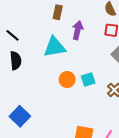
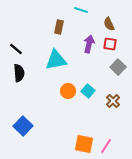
purple arrow: (78, 30) -> (89, 44), moved
cyan square: (88, 79) -> (88, 91), turned -32

